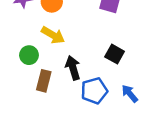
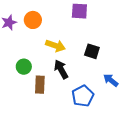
yellow arrow: (53, 35) -> (56, 46), moved
blue pentagon: (94, 91) -> (83, 96), moved

